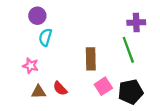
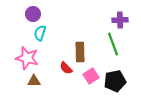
pink star: (31, 66) -> (27, 58), size x1.6
red semicircle: (60, 88) -> (66, 68), moved

